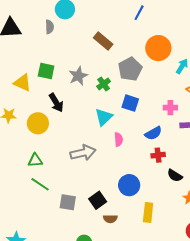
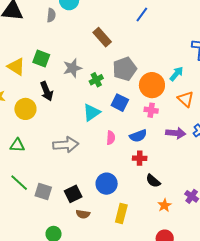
orange circle: (158, 48) -> (152, 85), moved
pink cross: (170, 108) -> (151, 110), moved
pink semicircle: (119, 139) -> (111, 138), moved
green line: (40, 184) -> (19, 183), moved

